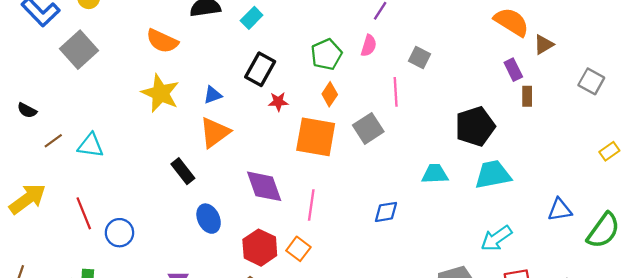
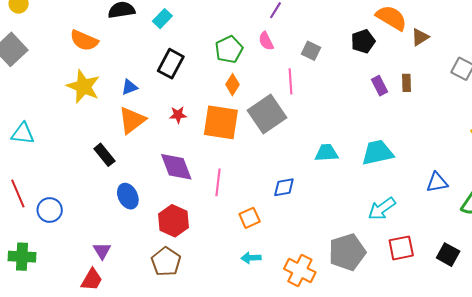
pink semicircle: (369, 46) -> (266, 41), turned 138
purple rectangle: (513, 70) -> (379, 86), moved
red star: (278, 102) -> (178, 115), moved
black pentagon: (475, 126) -> (363, 41), moved, size x0.7
gray square: (368, 128) -> (267, 114), size x1.4
orange square: (298, 249) -> (250, 218), moved, turned 30

